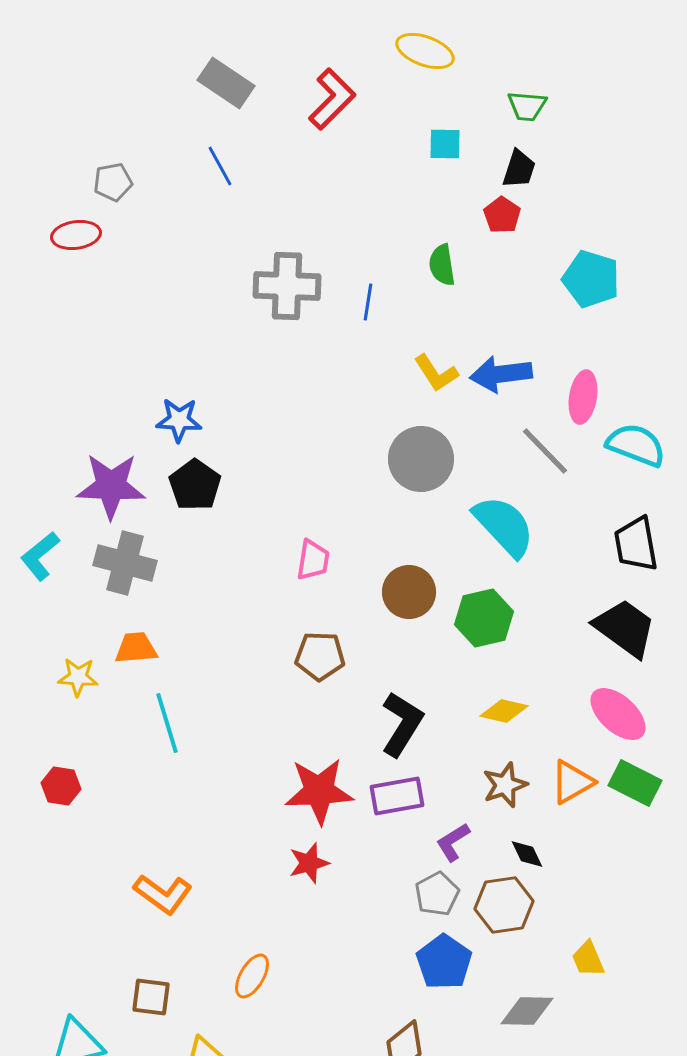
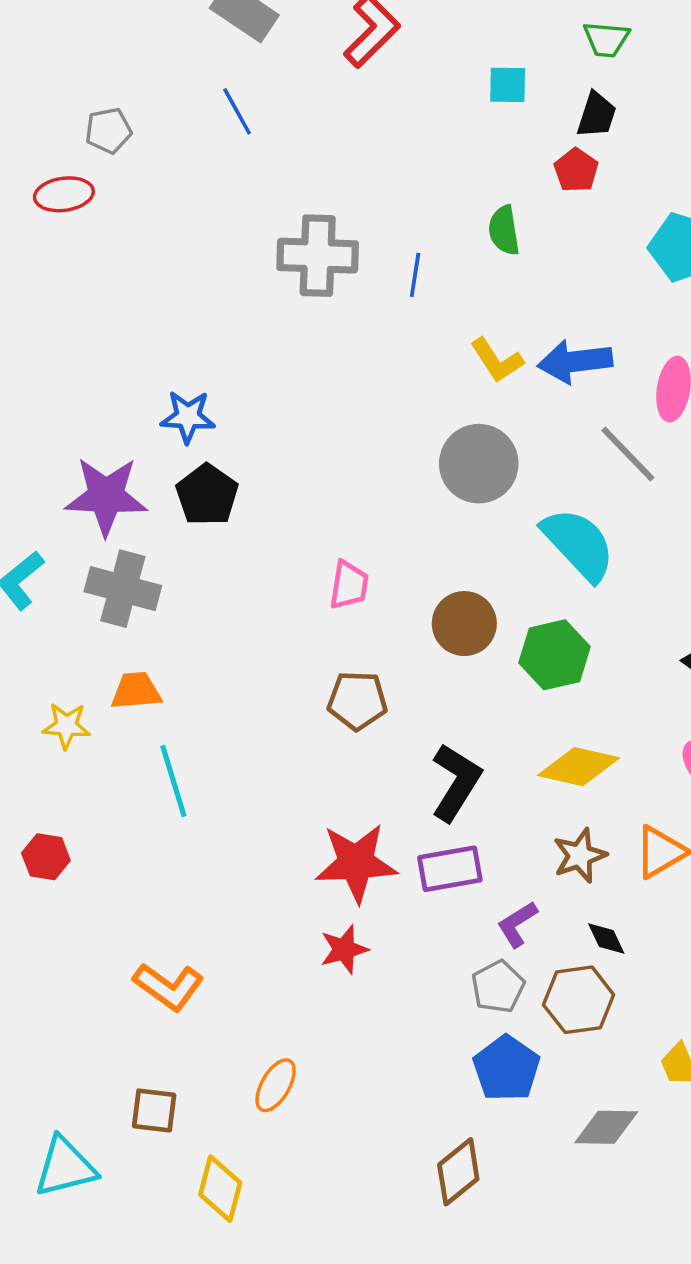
yellow diamond: (504, 711) -> (579, 767), size x1.4

